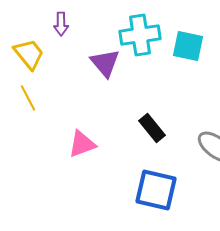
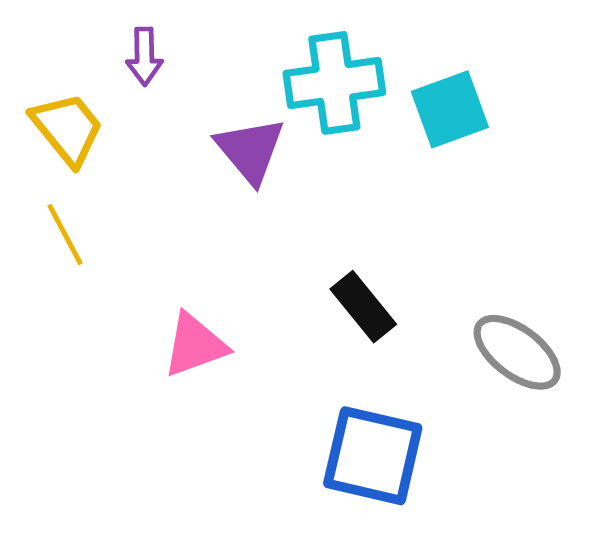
cyan square: (188, 46) -> (450, 109), turned -32

